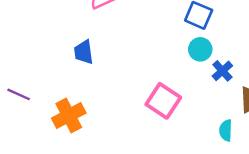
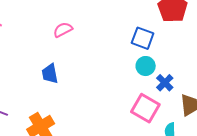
pink square: (163, 101) -> (145, 108), moved

